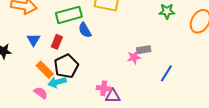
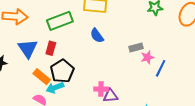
blue semicircle: (85, 30) -> (97, 36), moved
blue triangle: (33, 40) -> (28, 49), size x1.5
pink star: (134, 57) -> (147, 57), moved

